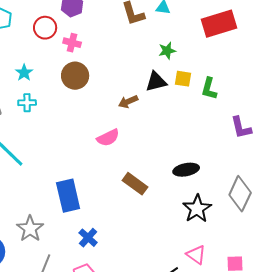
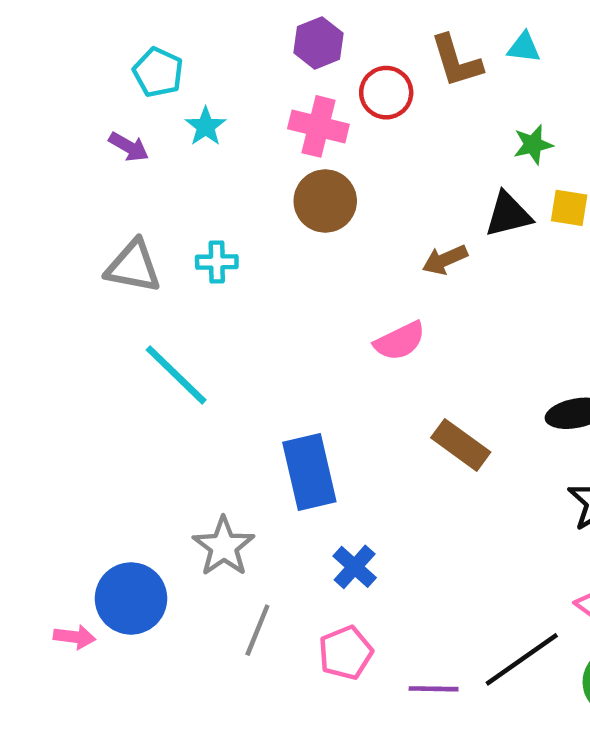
red circle: (45, 28) -> (386, 93), moved
pink cross: (72, 43) -> (318, 126), size x1.4
cyan star: (24, 73) -> (206, 126), moved

